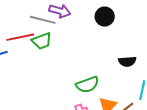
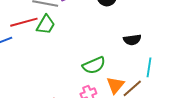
green trapezoid: (42, 41) -> (46, 25), turned -35

